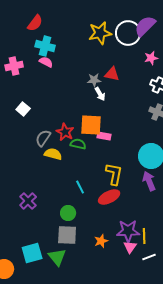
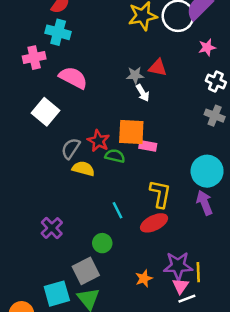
cyan cross: (45, 46) -> (58, 32), moved
pink semicircle: (46, 62) -> (73, 78), moved, size x1.6
white square: (23, 109) -> (45, 112), size x1.5
gray square: (67, 235) -> (86, 271), moved, turned -30
white line: (149, 257) -> (187, 299), moved

